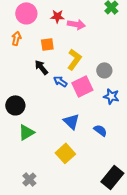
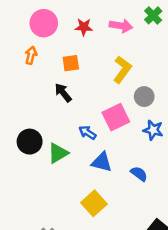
pink arrow: (76, 24) -> (121, 26), moved
yellow L-shape: (74, 59) -> (122, 70), moved
blue arrow: (60, 81) -> (88, 133), moved
blue triangle: (71, 121) -> (102, 162), turned -30
green triangle: (26, 132) -> (58, 153), moved

